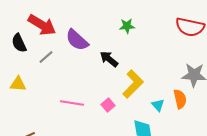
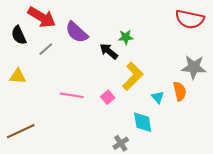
green star: (127, 26) -> (126, 37), moved

